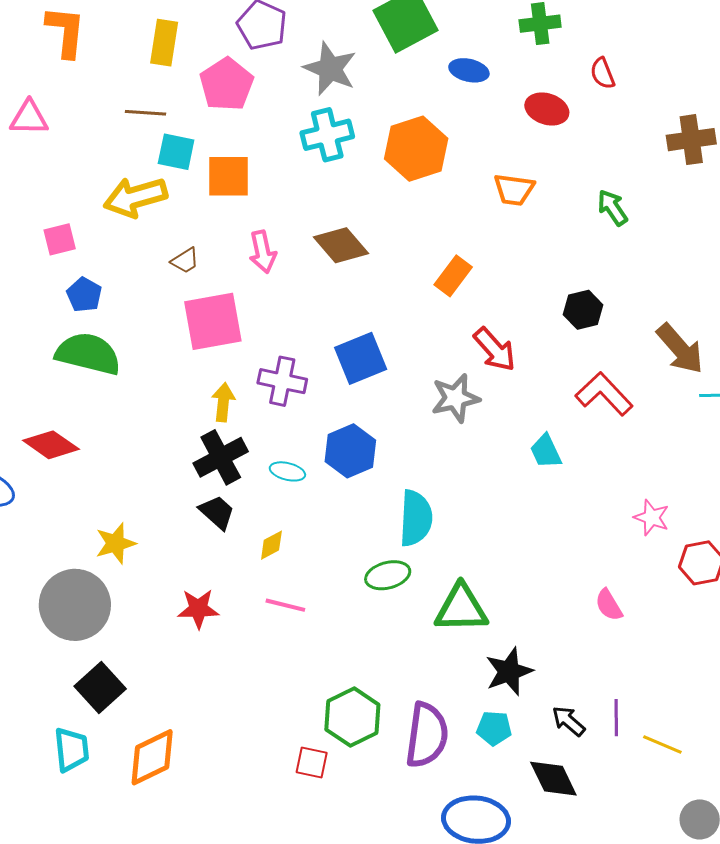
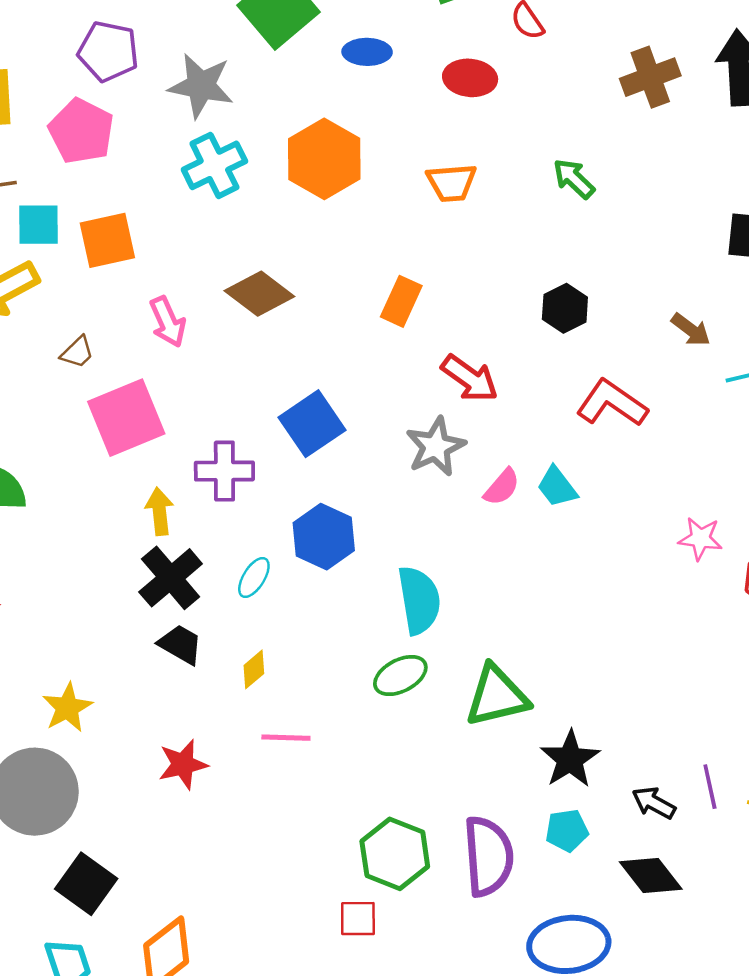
brown arrow: (680, 349) -> (691, 330), size x0.6
cyan ellipse: (287, 471) -> (254, 577), turned -60
pink semicircle: (609, 605) -> (502, 487), moved, turned -96

